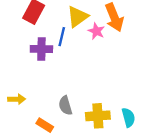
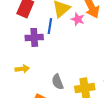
yellow arrow: (17, 99) -> (22, 69), moved

